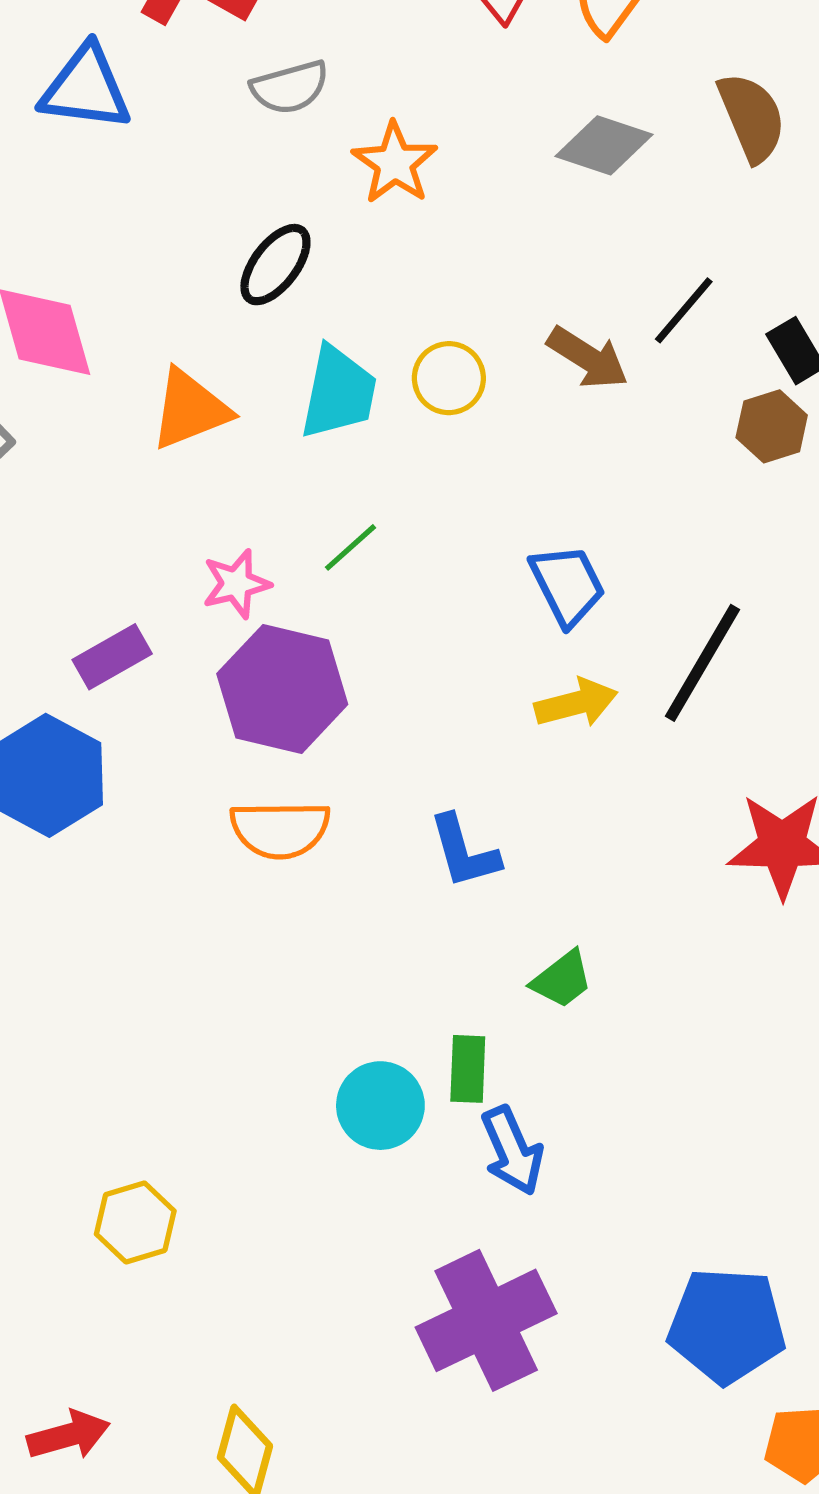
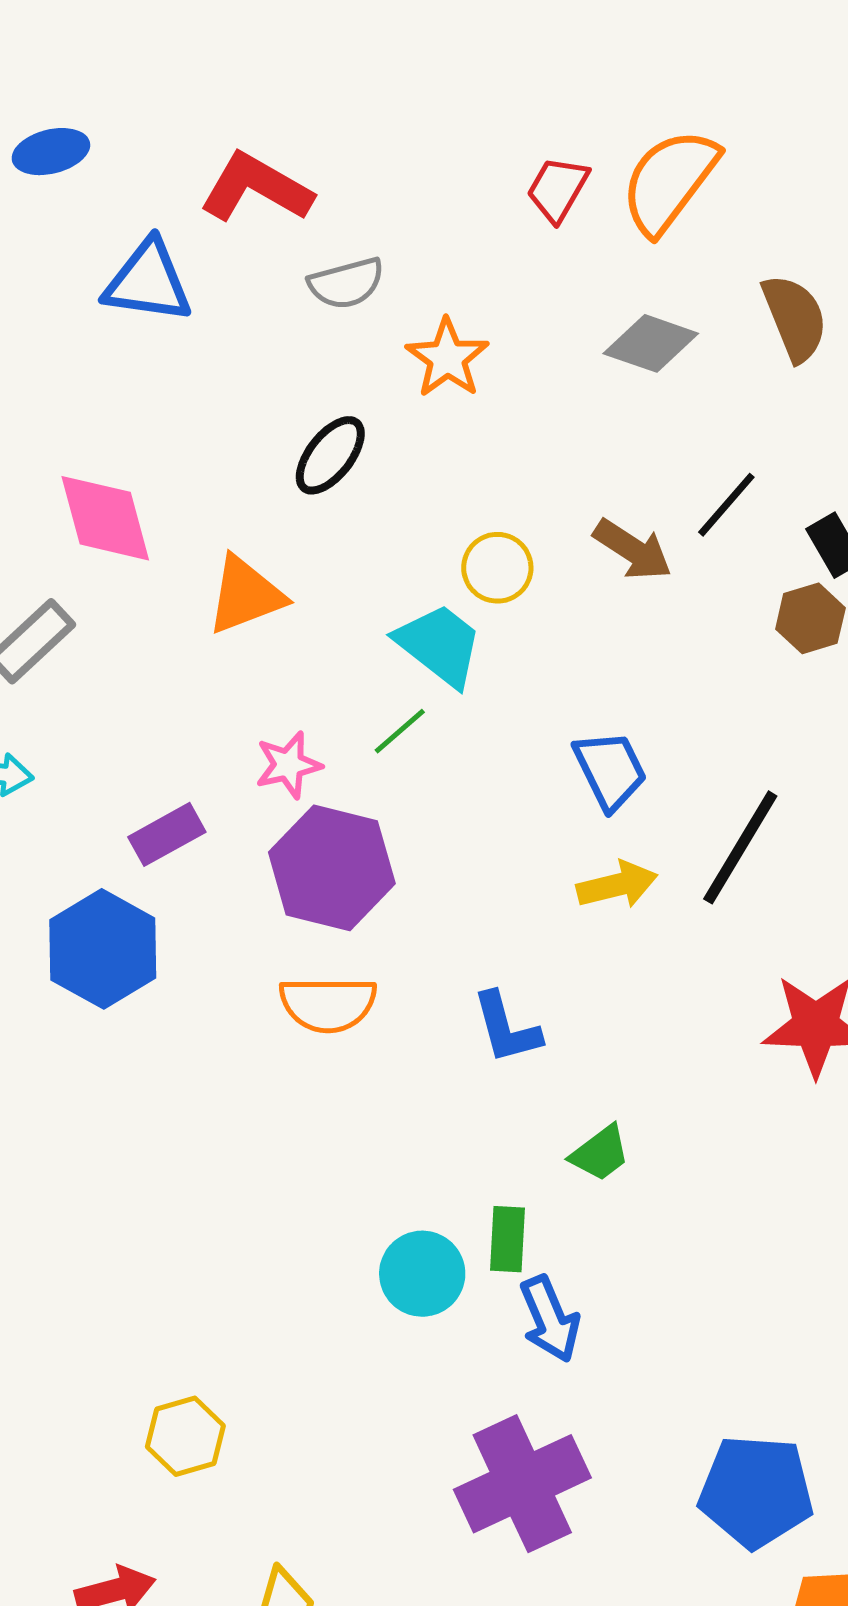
cyan trapezoid: (338, 393) -> (439, 645), moved, turned -64
yellow hexagon: (135, 1222) -> (185, 1436), moved

